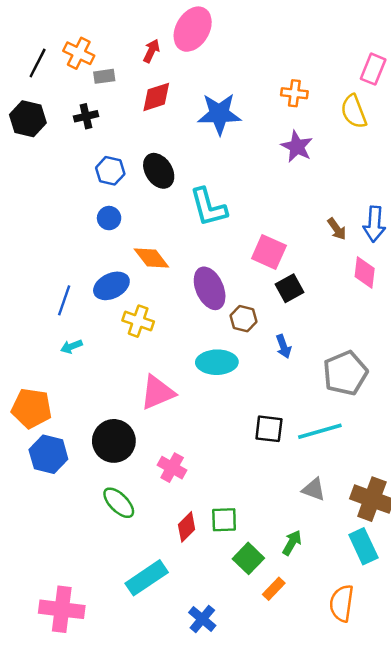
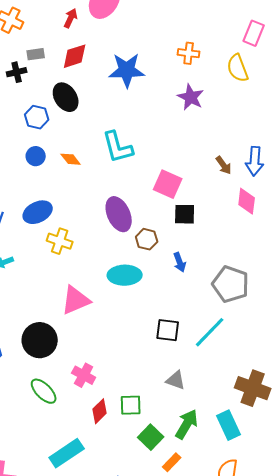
gray rectangle: (104, 76) -> (36, 54), moved
black ellipse: (159, 171) -> (66, 97), moved
orange diamond: (151, 258) -> (71, 159), moved, size x0.7
black square: (290, 288) -> (185, 214), turned 30
gray pentagon: (345, 373) -> (231, 284), turned -30
cyan line: (320, 431) -> (210, 332), turned -30
pink cross: (172, 468) -> (84, 375), moved
gray triangle: (314, 489) -> (176, 380), moved
green arrow: (292, 543) -> (187, 424), size x1.4
cyan rectangle: (363, 546) -> (229, 425), moved

